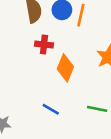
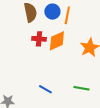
orange diamond: (65, 68) -> (57, 41), moved, turned 45

